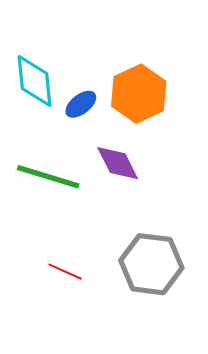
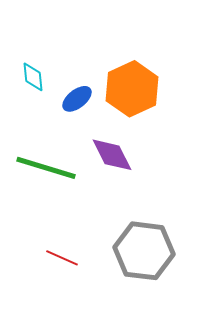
cyan diamond: (35, 81) -> (33, 77), size x0.6

